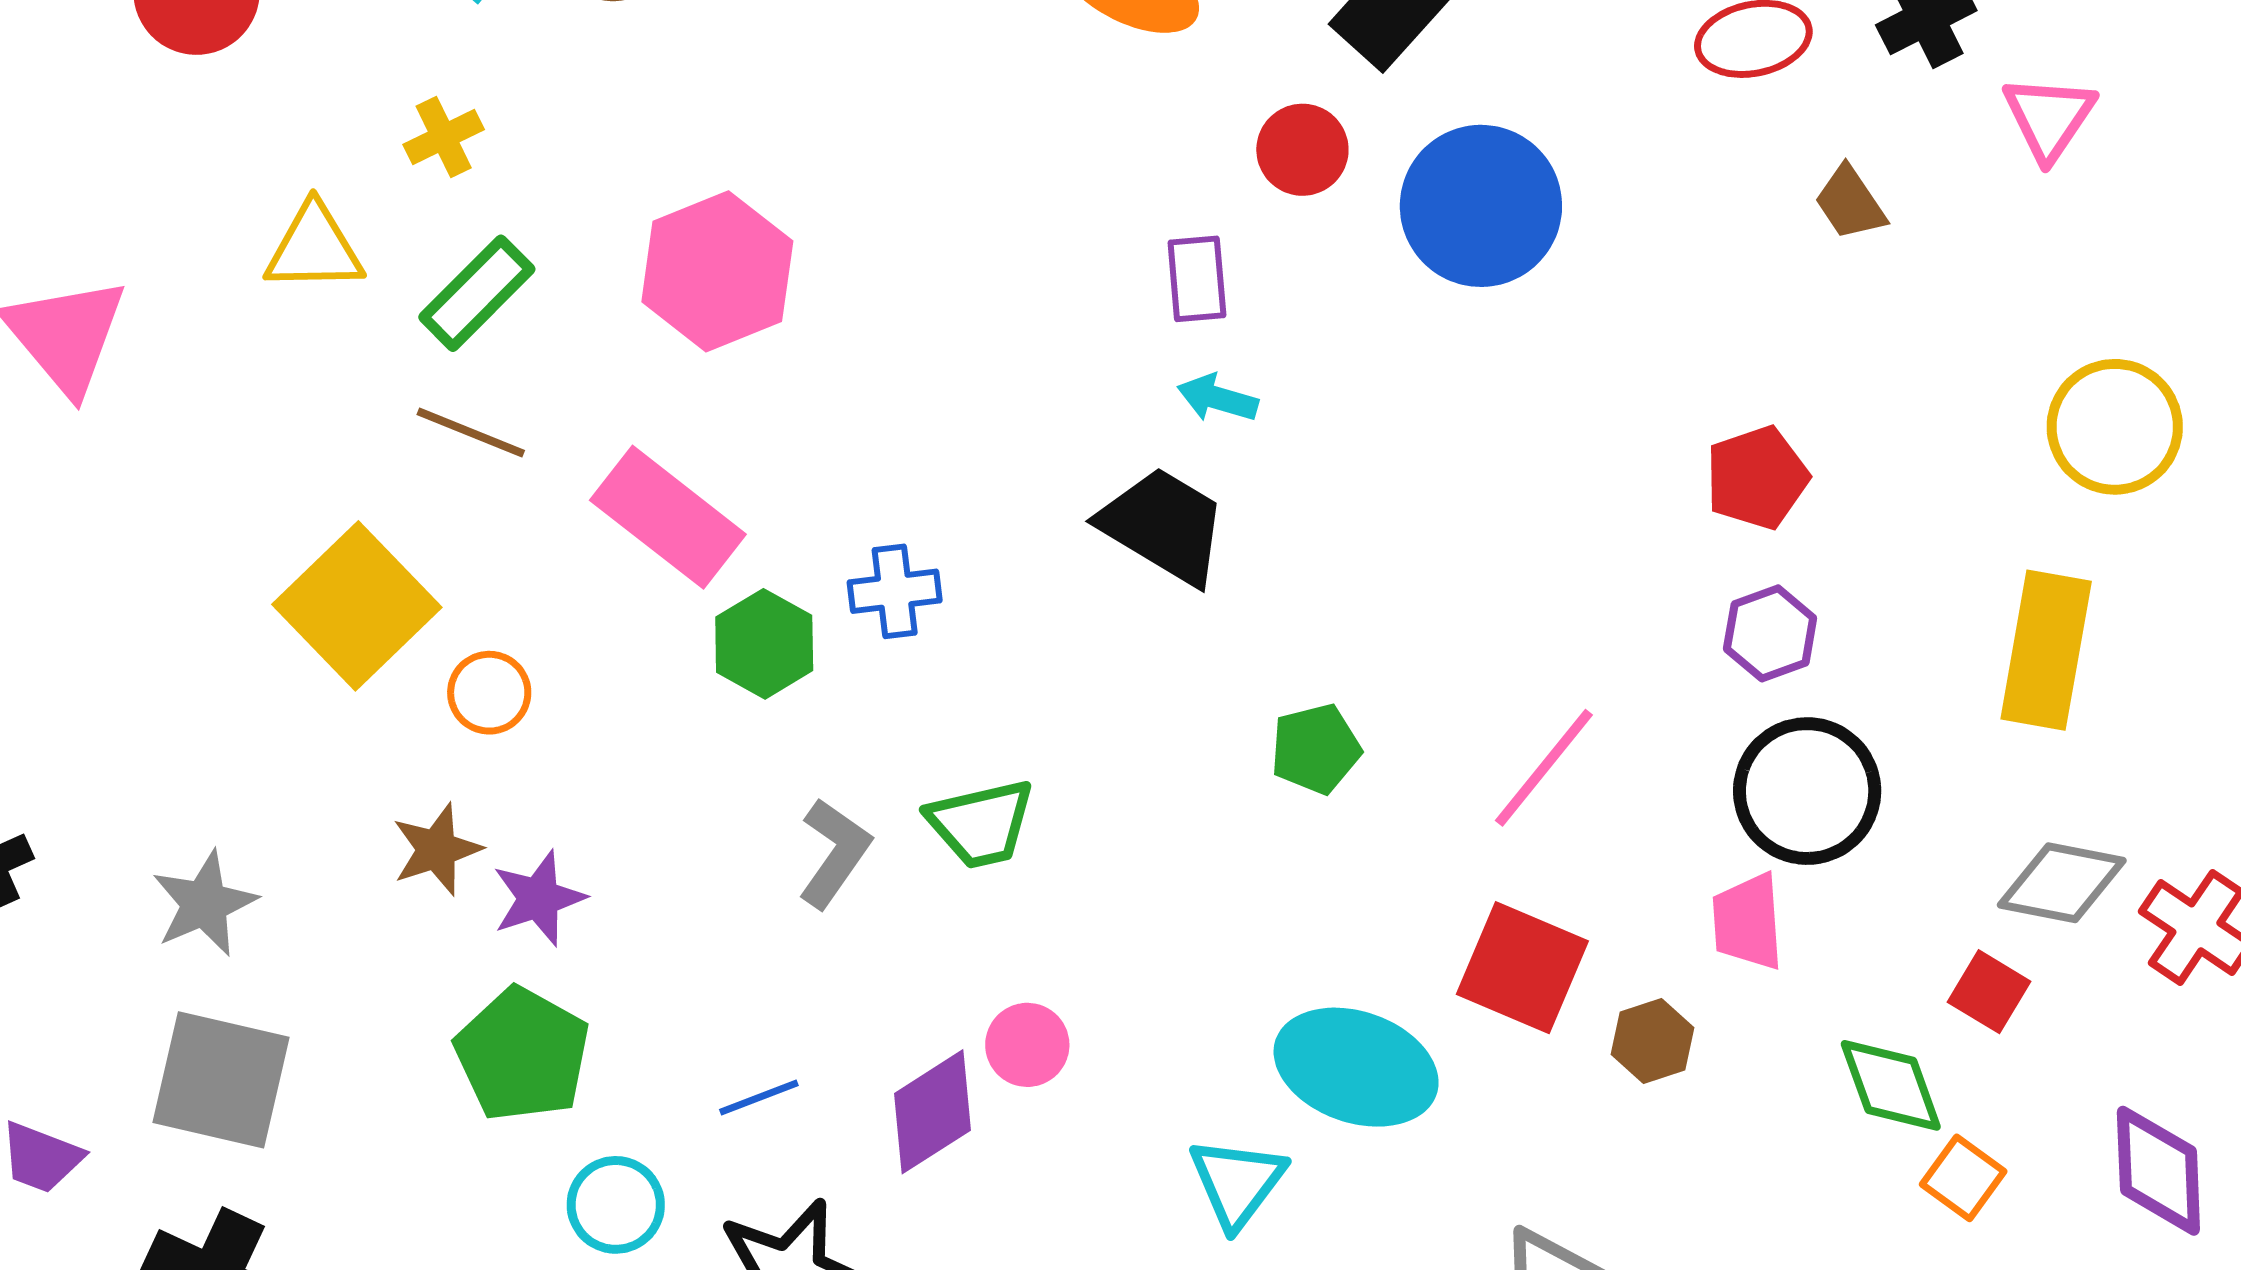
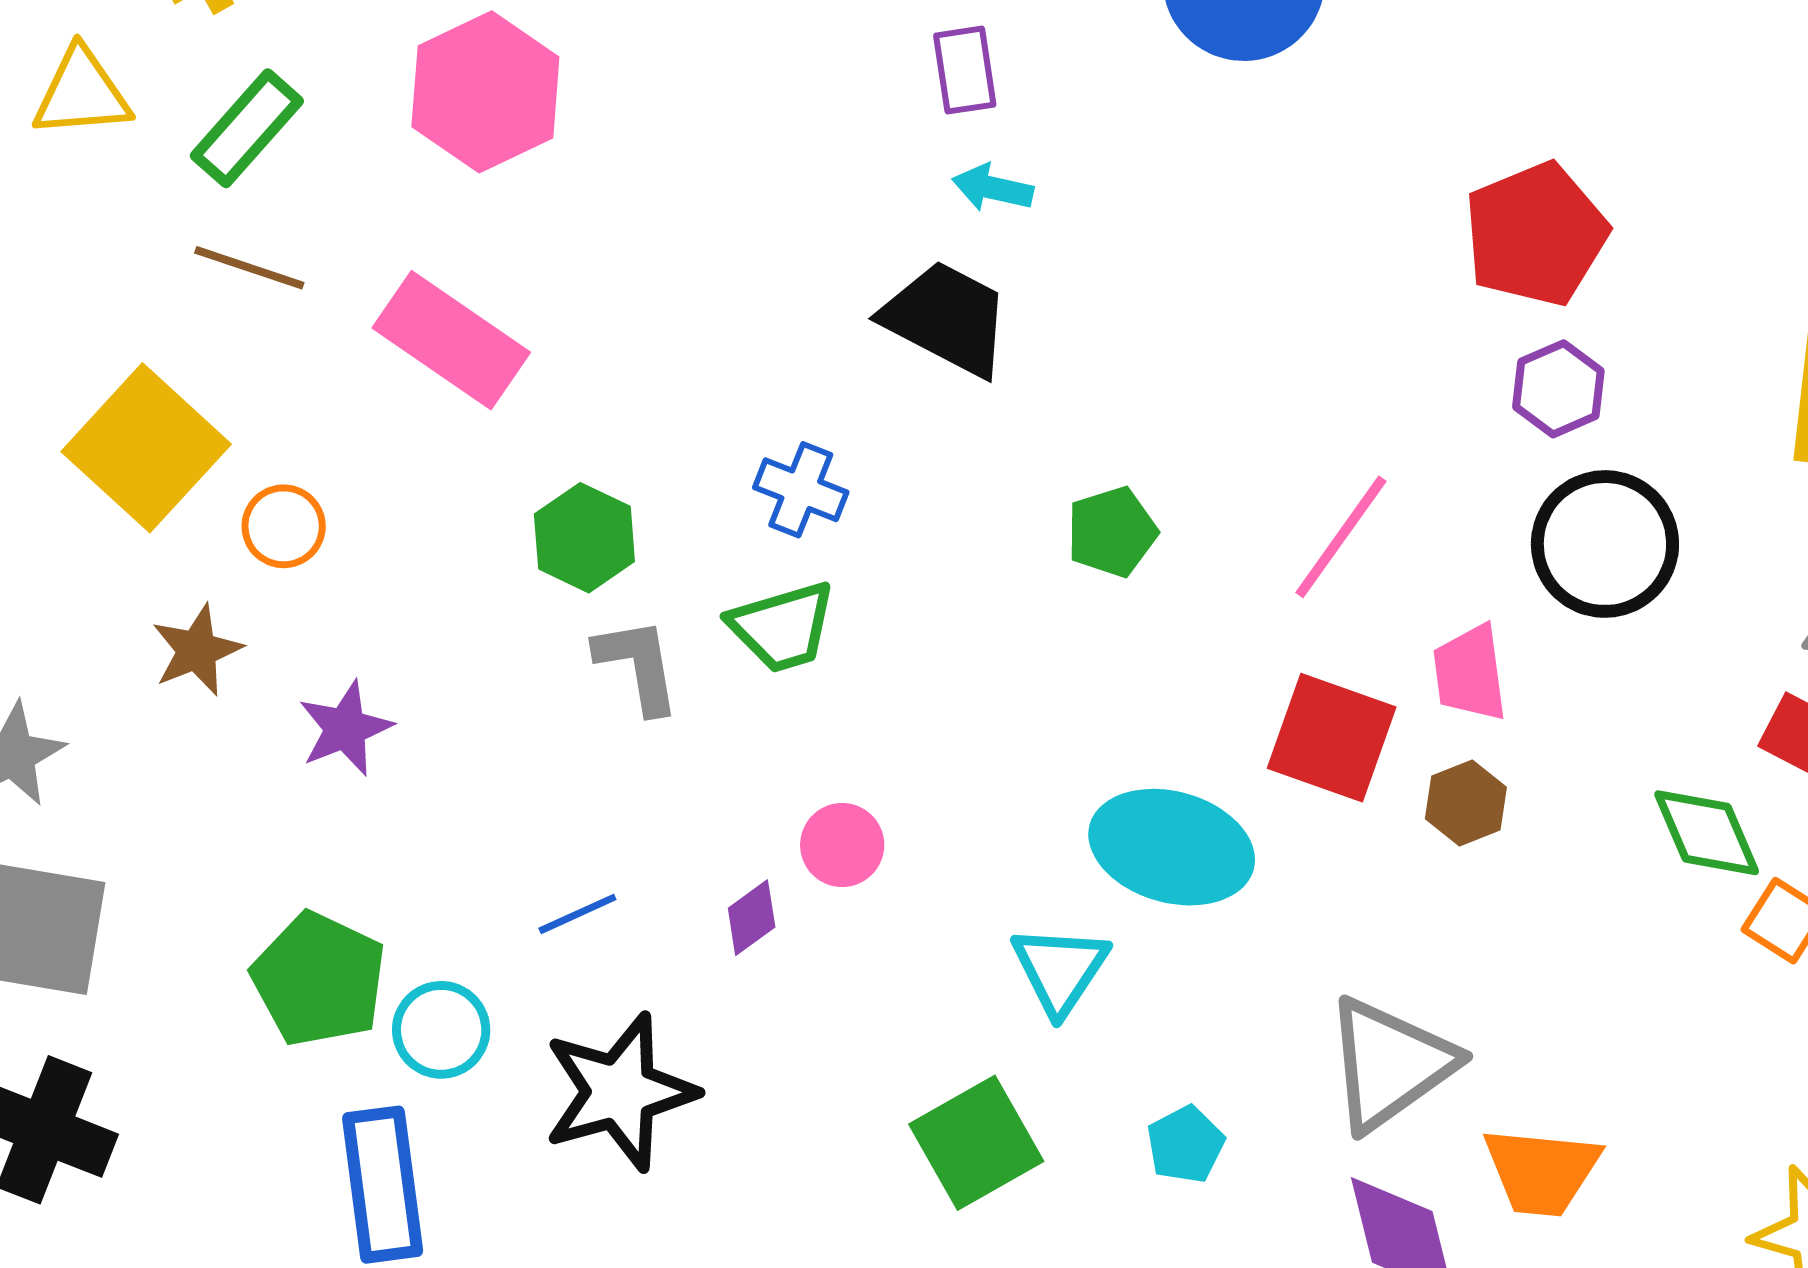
red pentagon: (1757, 478) -> (1536, 234), size x1.4
blue cross: (895, 591) -> (801, 490), moved, turned 32
green hexagon: (764, 644) -> (584, 538), moved
brown star: (437, 849) -> (197, 650), moved
gray L-shape: (834, 853) -> (638, 665), turned -41
pink trapezoid: (1748, 922) -> (1470, 673), moved
green pentagon: (522, 1054) -> (319, 979), moved
purple diamond: (932, 1112) -> (752, 918), size x0.6

